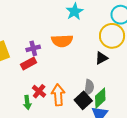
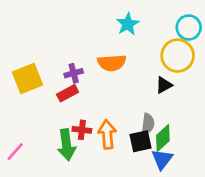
red cross: (39, 91) -> (82, 130), turned -32
black square: (83, 100) -> (140, 141), turned 30
green arrow: (27, 102) -> (66, 145), size x1.6

